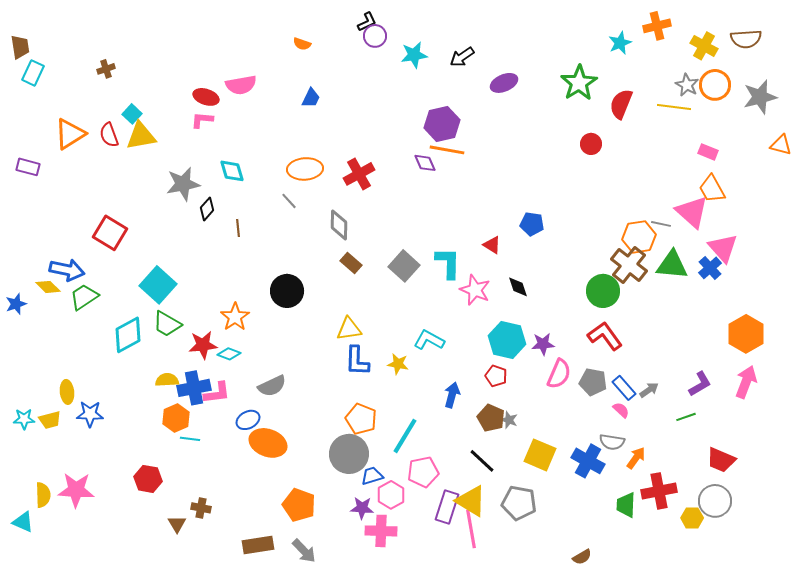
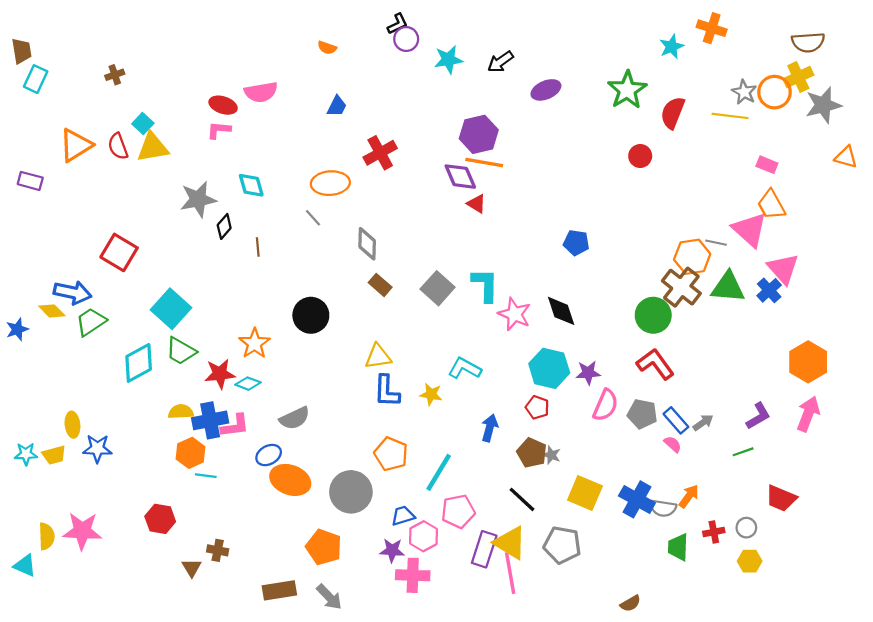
orange cross: (657, 26) -> (712, 28), turned 32
yellow cross: (704, 46) -> (798, 77), moved, turned 36
purple diamond: (425, 163) -> (460, 177), size x1.4
red cross: (359, 174) -> (380, 153), moved
red triangle: (492, 245) -> (477, 204), moved
black diamond: (518, 287) -> (561, 311), size x1.4
gray semicircle: (612, 442) -> (663, 508), moved
gray circle: (349, 454) -> (351, 492), moved
red cross: (659, 491) -> (714, 532), size x0.6
gray circle: (715, 501) -> (746, 528), moved, size x0.6

